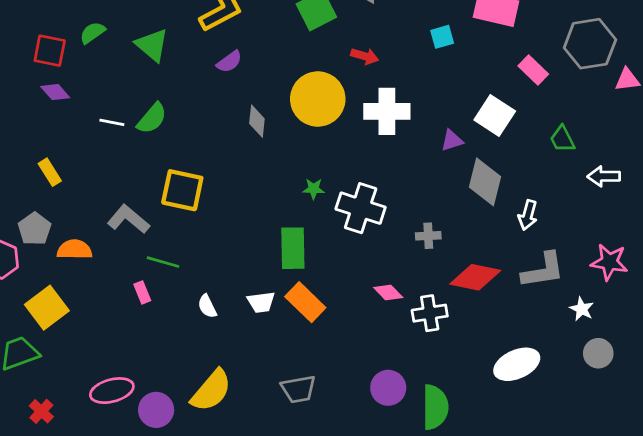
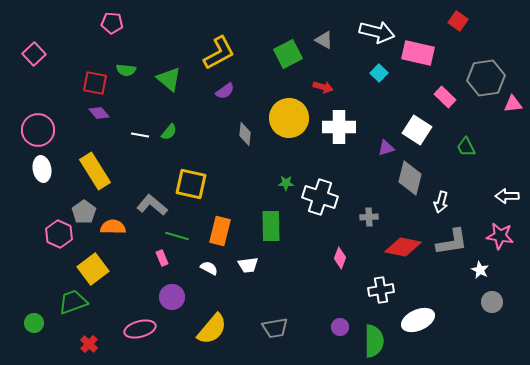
green semicircle: (93, 33) -> (126, 70), turned -138
cyan square: (442, 37) -> (379, 73), turned -30
green semicircle: (152, 118) -> (169, 132), size x0.7
yellow rectangle: (50, 172) -> (95, 171), size x1.8
white arrow: (604, 176) -> (507, 196), moved
pink diamond: (388, 292) -> (340, 258), turned 65
orange rectangle: (305, 302) -> (220, 231), moved, turned 60
white semicircle: (207, 306) -> (209, 268), turned 144
white cross: (430, 313) -> (381, 290), moved
white ellipse: (517, 364) -> (418, 320), moved
purple circle: (388, 388) -> (340, 327), size x0.7
purple circle: (156, 410) -> (172, 297), moved

